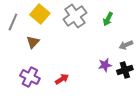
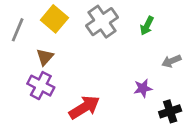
black cross: (125, 70) -> (170, 111), moved
purple cross: (30, 77) -> (41, 86), moved
red arrow: (62, 79) -> (84, 107), size x1.6

